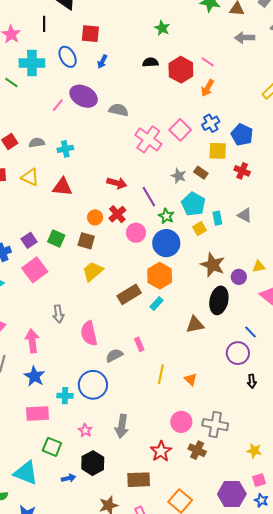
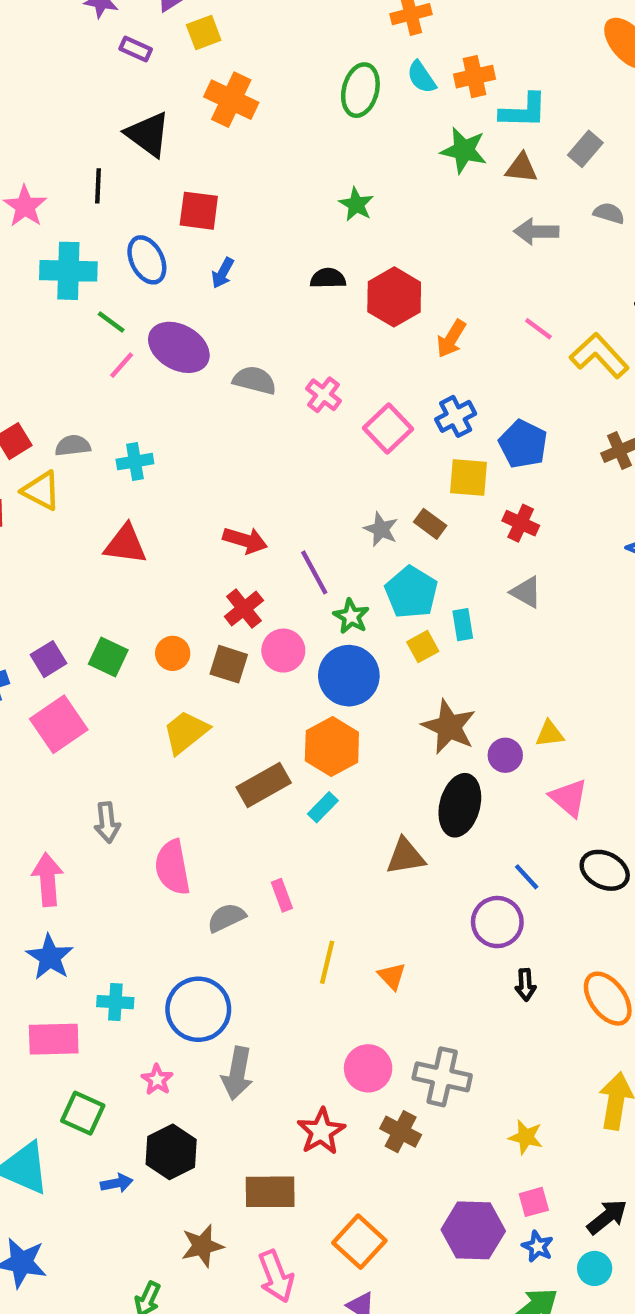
pink line: (208, 62) -> (538, 329), moved
green line: (11, 82) -> (111, 322), moved
pink cross: (148, 139) -> (323, 395), moved, size x0.6
yellow triangle: (30, 177) -> (41, 491), moved
gray triangle: (245, 215) -> (526, 592), moved
orange circle: (95, 217) -> (173, 653), moved
brown square: (86, 241) -> (229, 664), moved
blue circle: (93, 385) -> (198, 1009), moved

